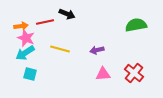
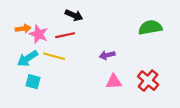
red line: (45, 22) -> (65, 35), moved
pink star: (26, 38) -> (39, 34), moved
yellow line: (60, 49) -> (54, 56), moved

